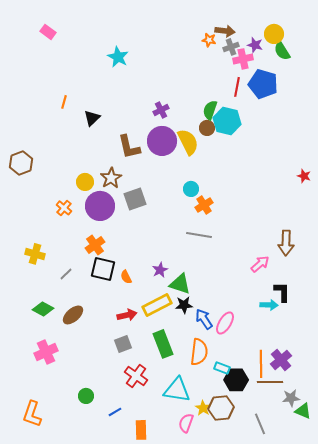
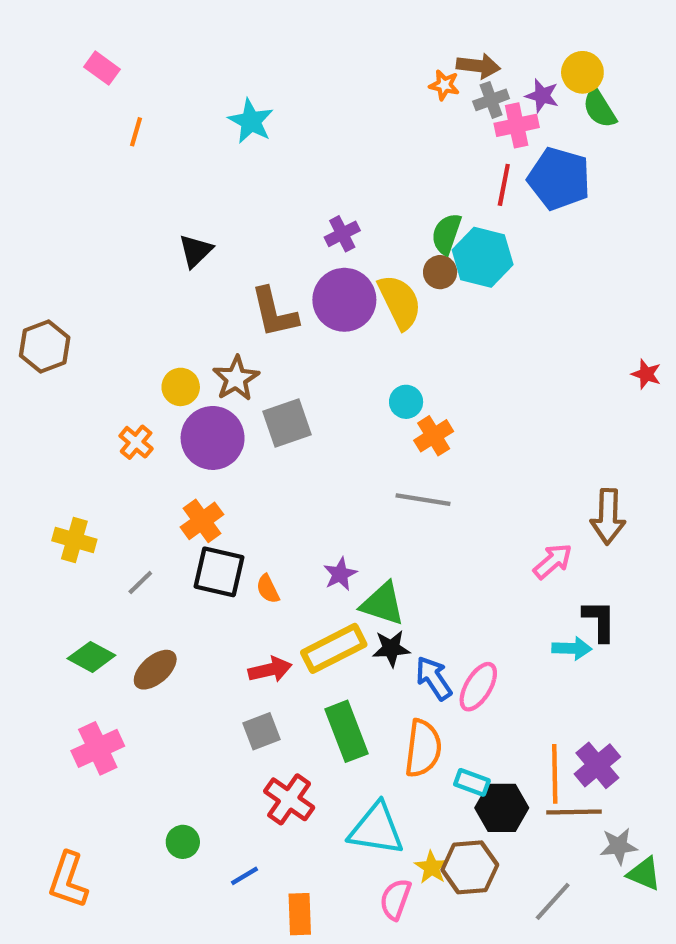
orange line: (64, 102) -> (136, 132), moved
gray line: (260, 424) -> (553, 901), turned 65

